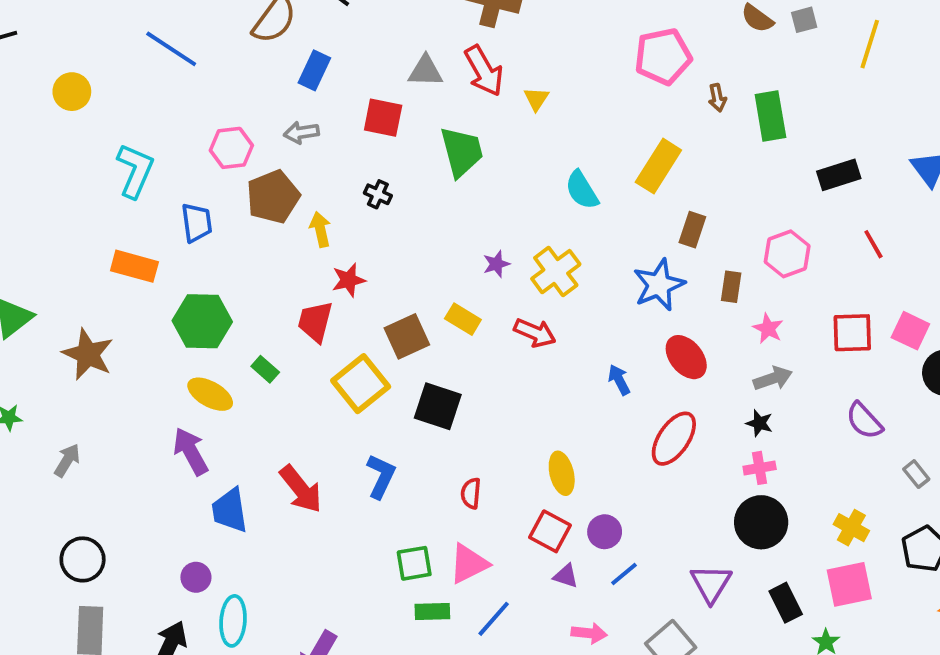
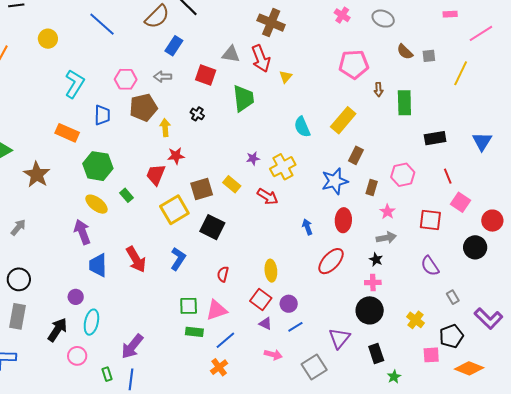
pink square: (910, 331) -> (461, 202), moved
red ellipse: (686, 357) -> (343, 220), turned 35
pink square: (849, 584) -> (431, 355), moved, size x0.7

